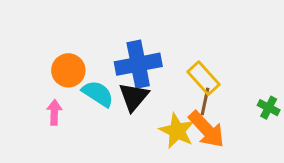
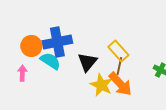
blue cross: (138, 64) -> (57, 42), moved
black triangle: (134, 97) -> (87, 62), moved

